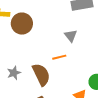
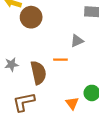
gray triangle: (71, 36) -> (77, 41), turned 32

